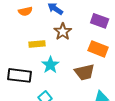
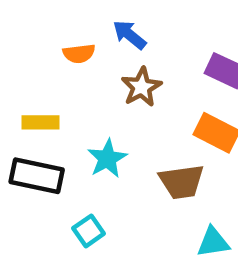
orange semicircle: (25, 11) -> (79, 53), moved
yellow rectangle: (37, 44) -> (40, 122), moved

